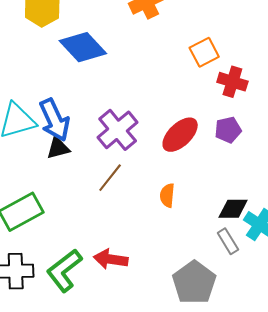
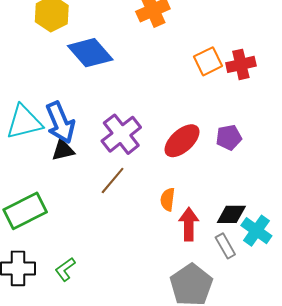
red cross: (232, 82) -> (241, 64), moved, turned -32
red arrow: (111, 259) -> (189, 224), moved, turned 80
green L-shape: (64, 270) -> (65, 269), size x0.6

